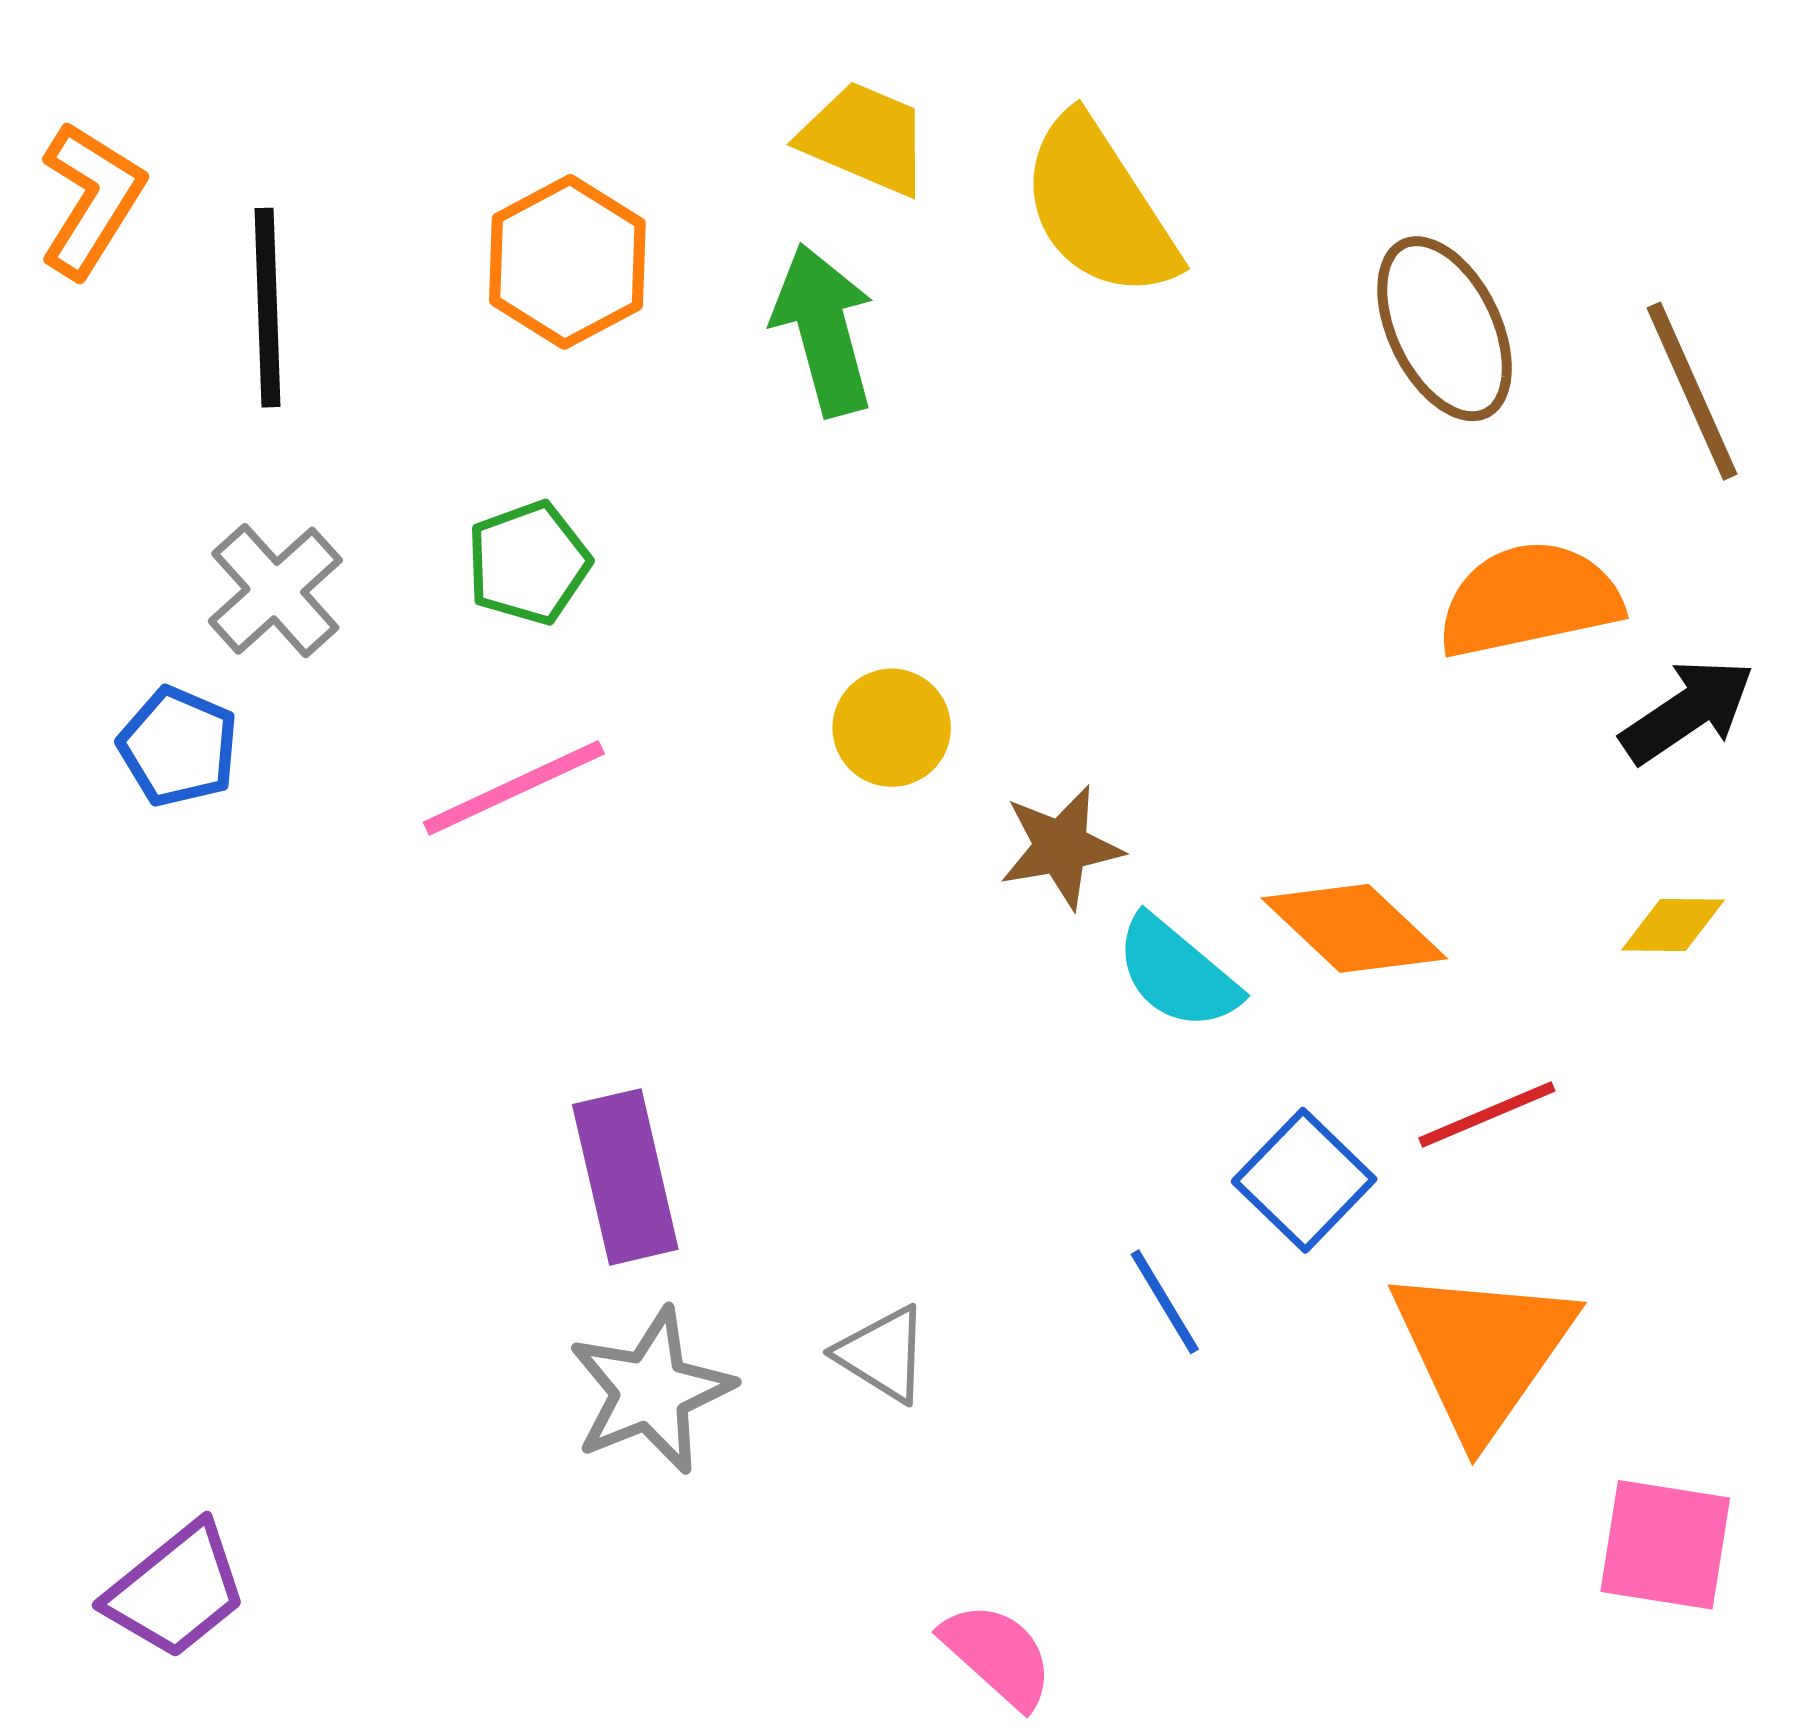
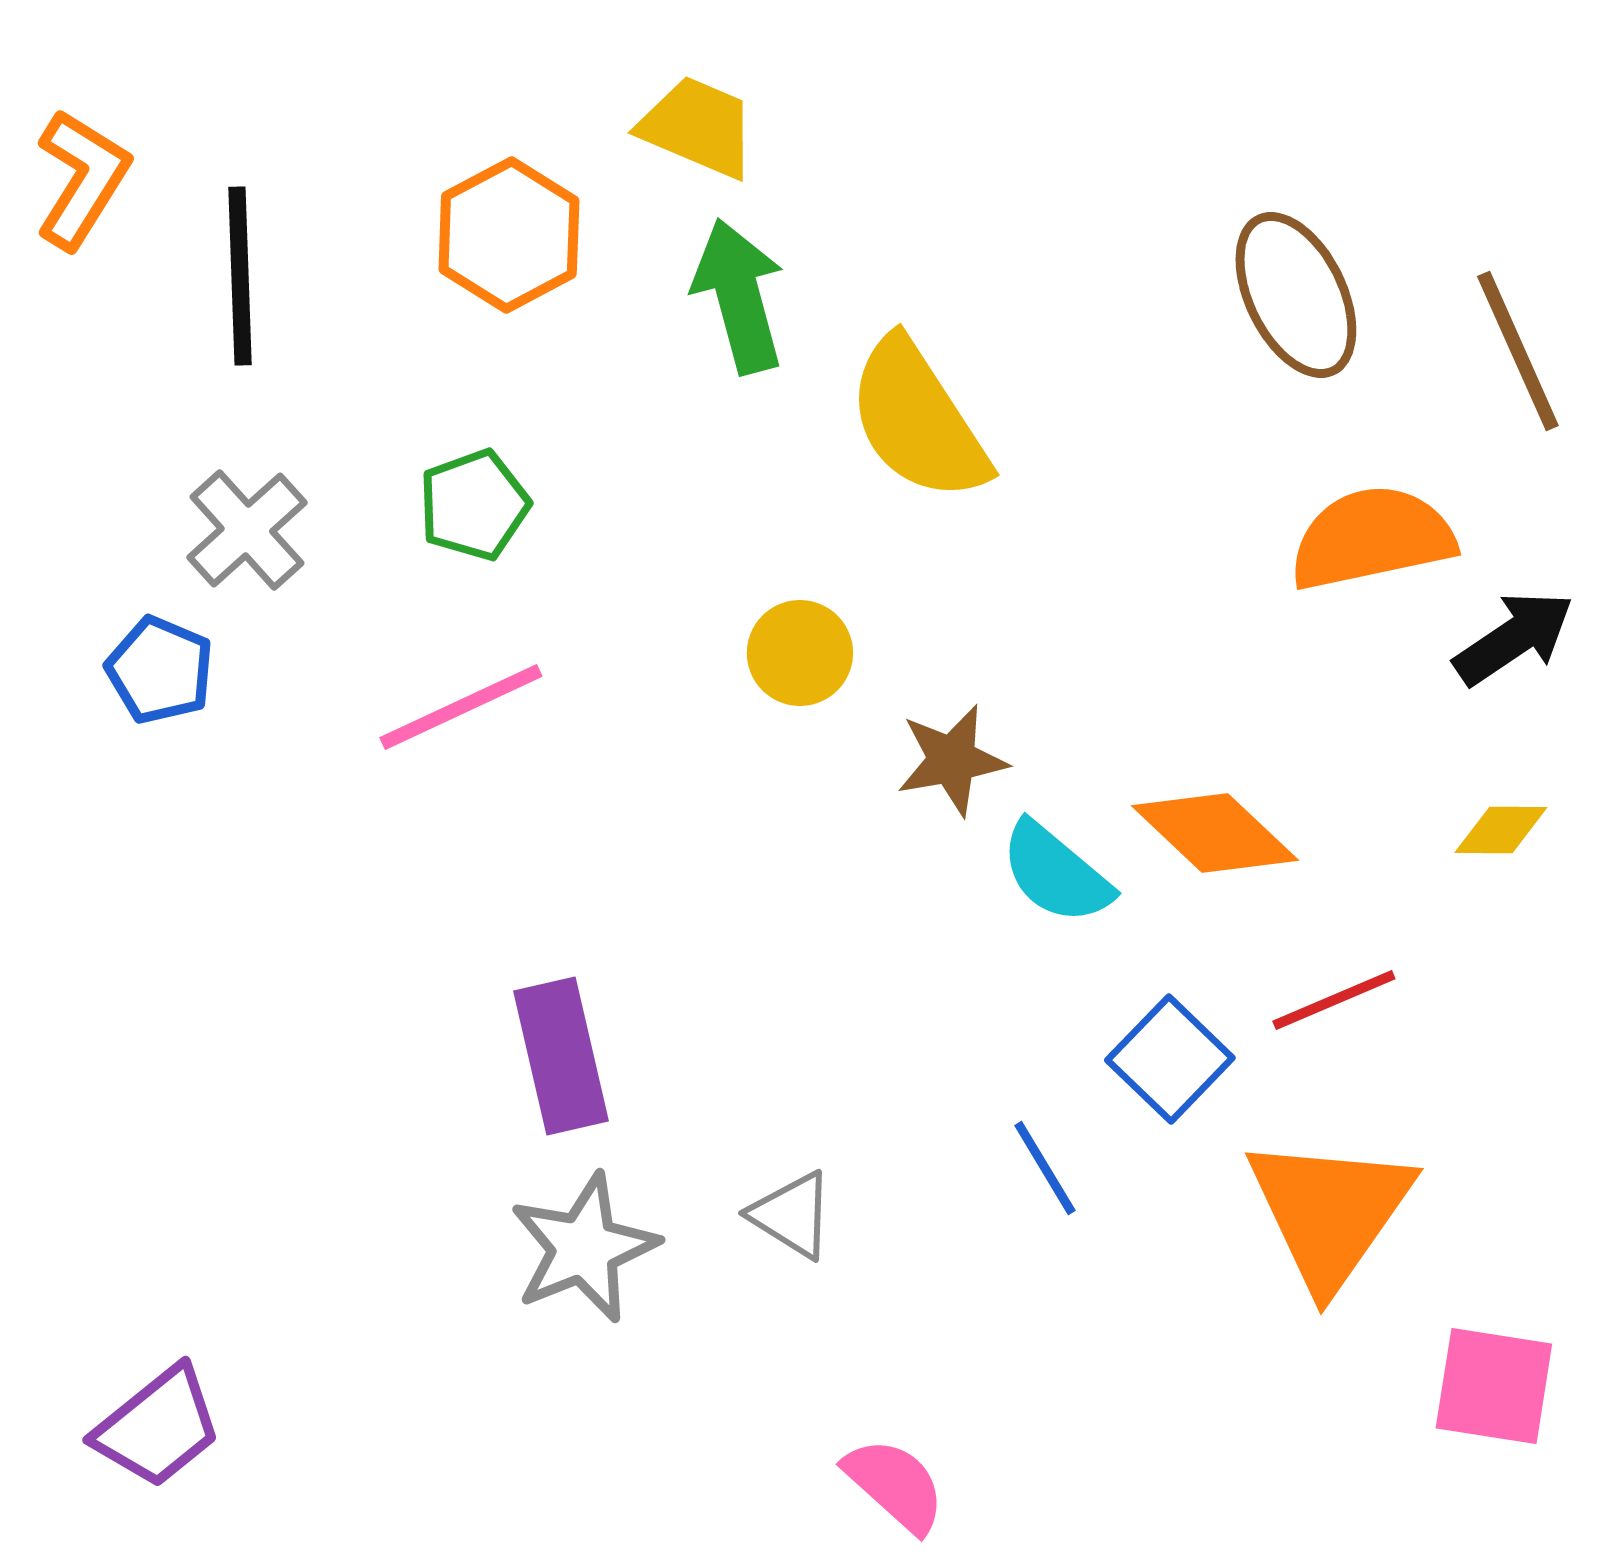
yellow trapezoid: (865, 138) -> (698, 127), moved
yellow semicircle: (1099, 207) -> (918, 420), moved

